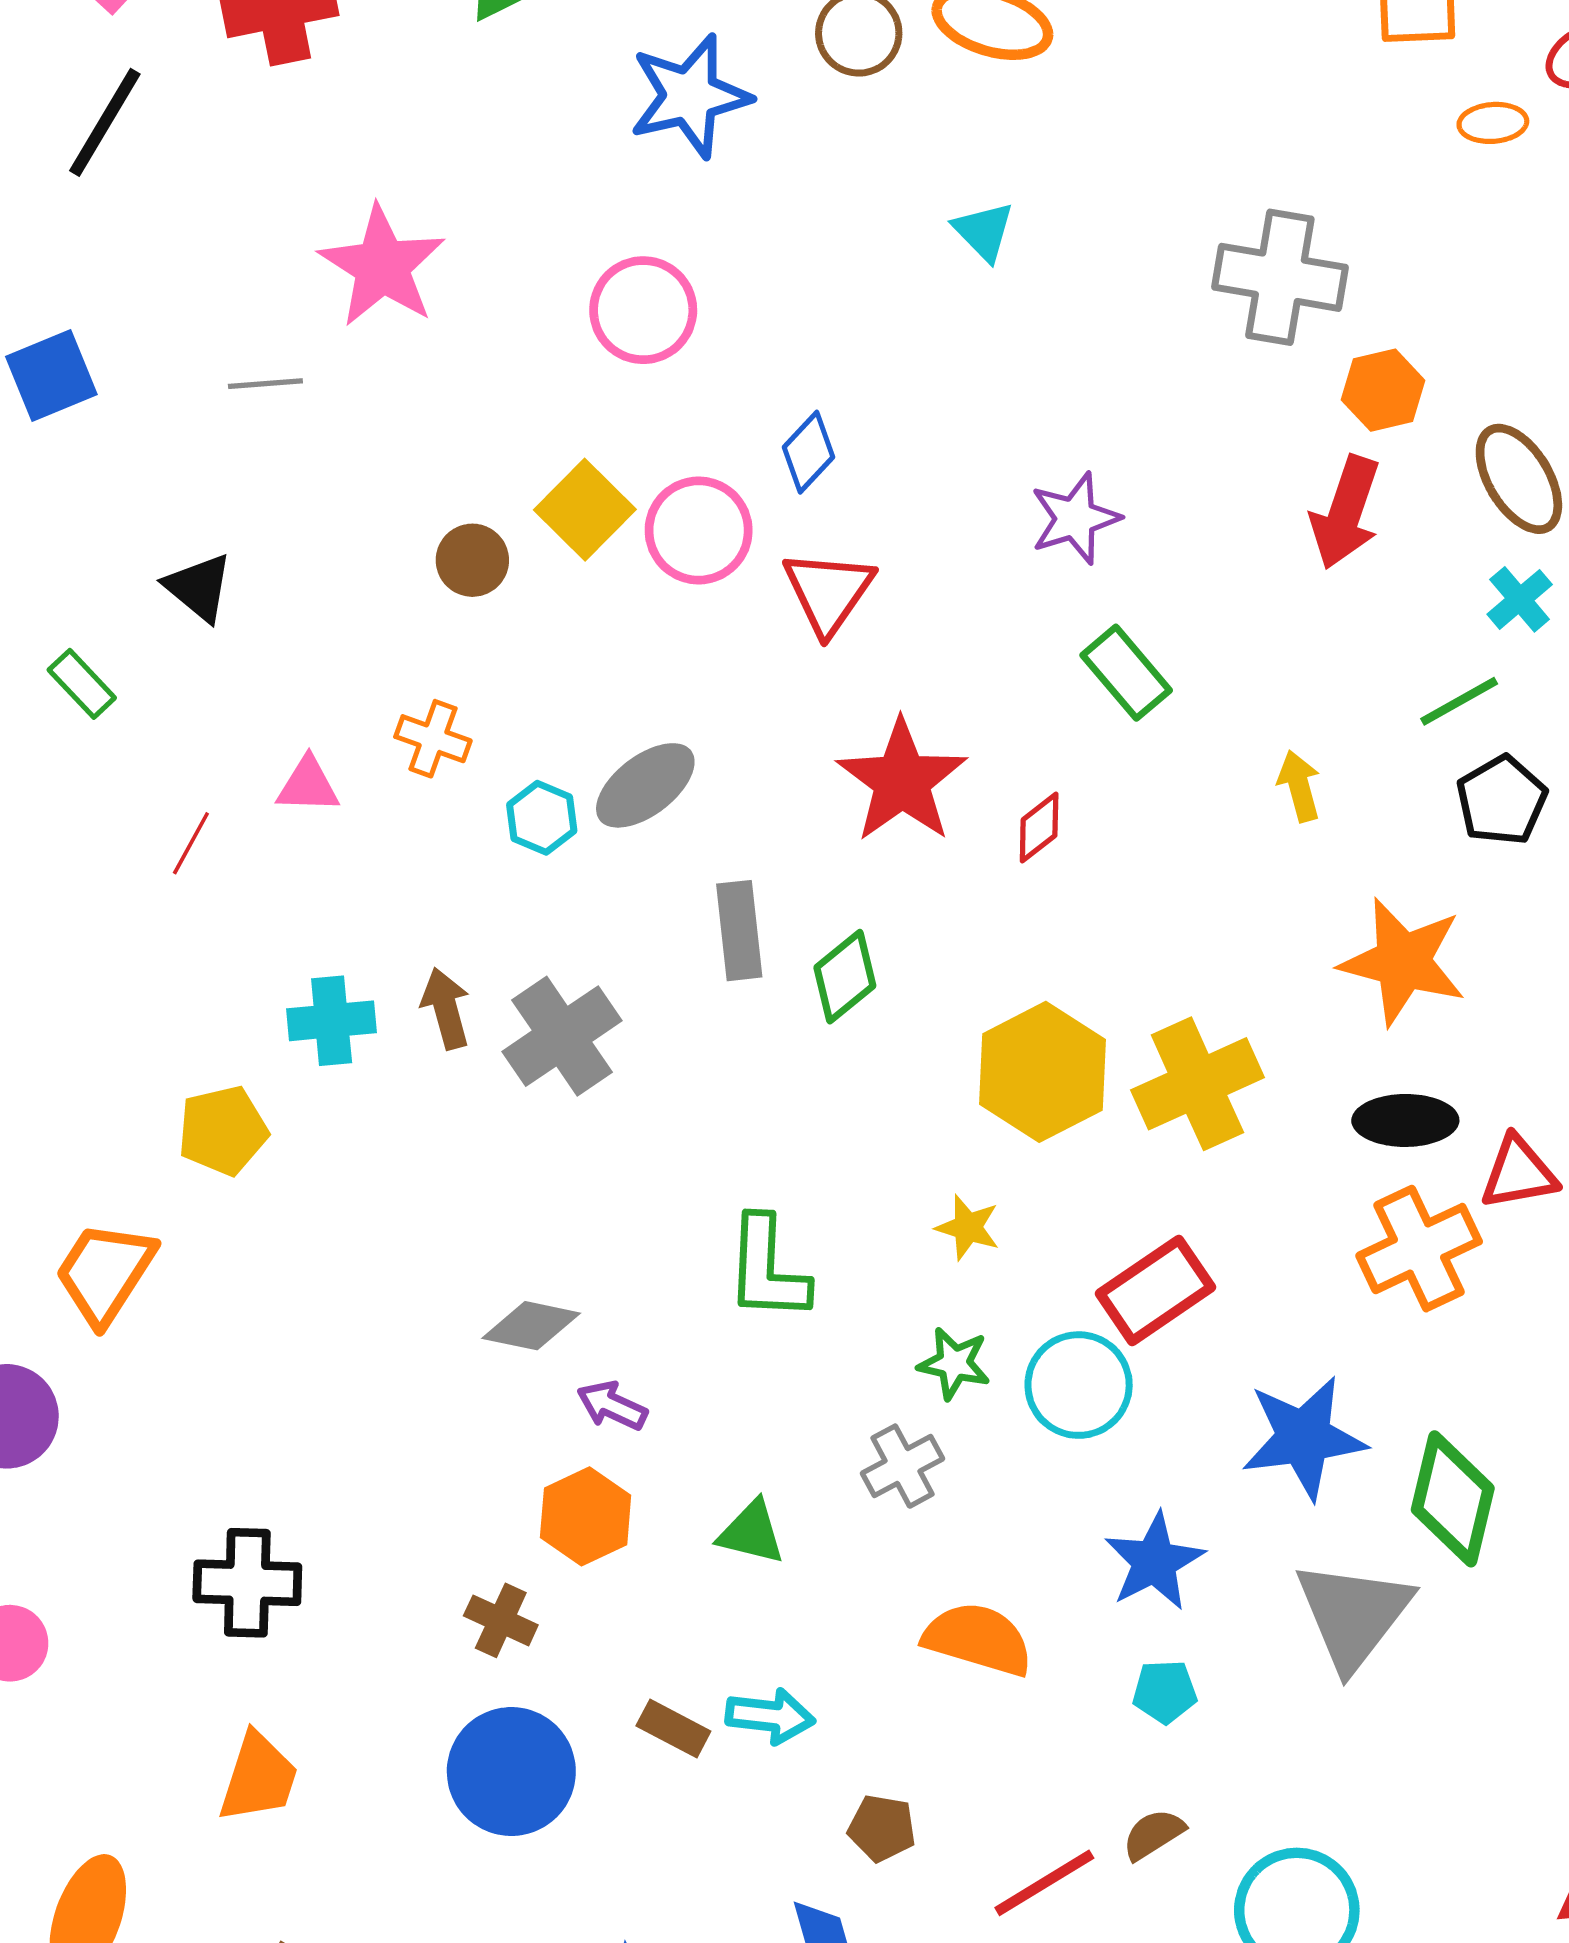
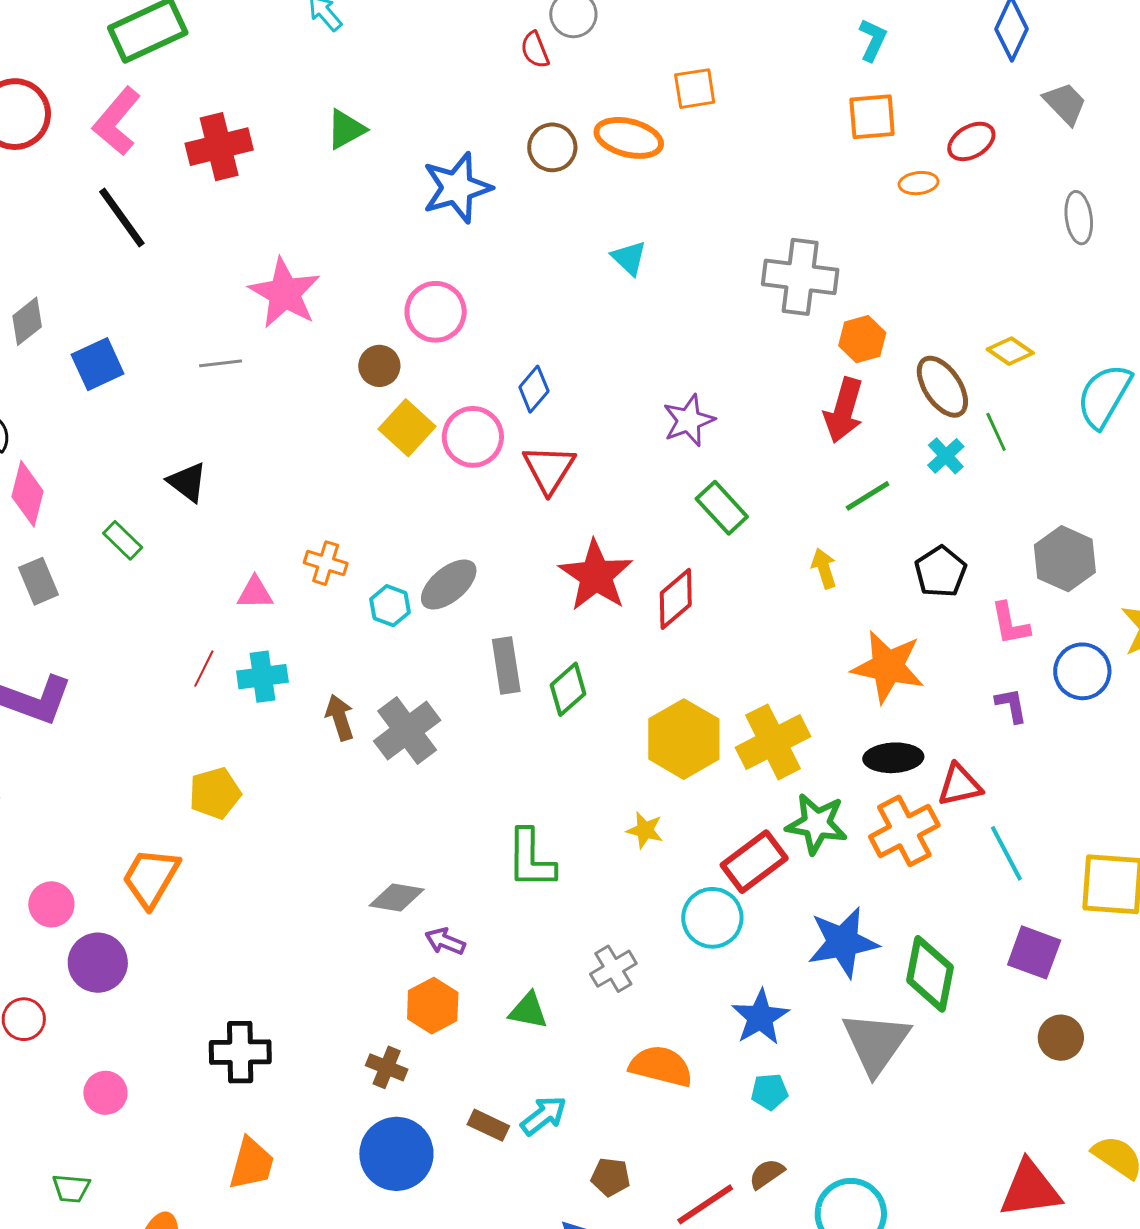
black line: (105, 122) -> (122, 217), turned -64
brown circle: (472, 560) -> (379, 366), moved
green line: (1459, 701) -> (868, 496), moved
red diamond: (1039, 828) -> (676, 599), size x1.5
red line: (191, 843) -> (204, 669), moved
cyan cross: (332, 1021) -> (262, 677), moved
green star: (954, 1363) -> (817, 824), moved, size x1.5
cyan arrow: (770, 1716) -> (544, 1116), turned -42

